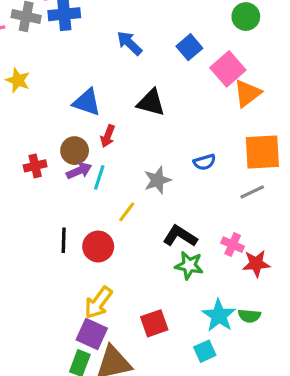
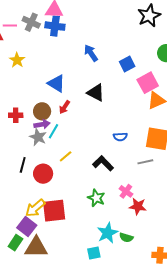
gray star: (157, 180) -> (38, 137), moved, turned 30
black L-shape: (180, 236) -> (103, 163), moved
red square: (154, 323) -> (54, 211), moved, size x1.4

